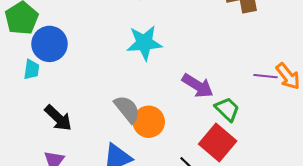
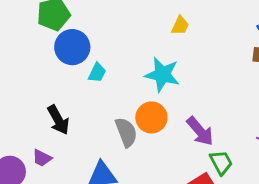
cyan trapezoid: (31, 69) -> (97, 73), moved
orange circle: (149, 122) -> (151, 117), moved

